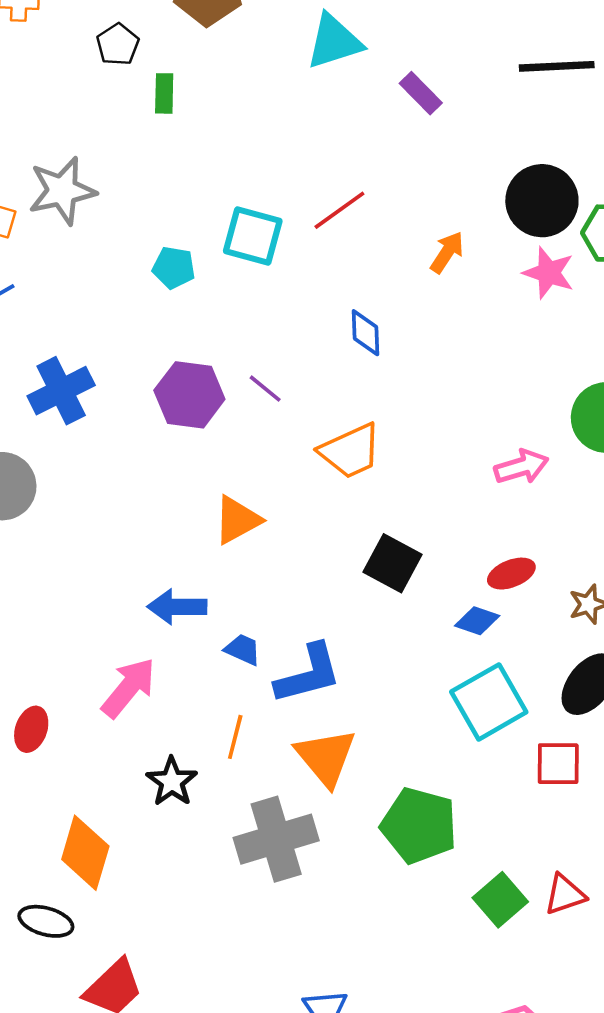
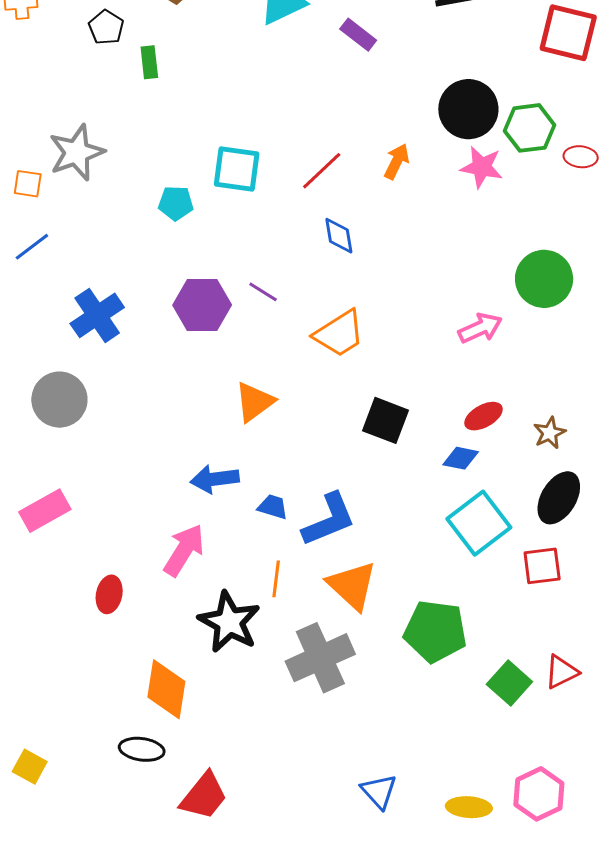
red line: (339, 210) -> (322, 171), moved
black star: (172, 782) -> (229, 622), size x1.5

